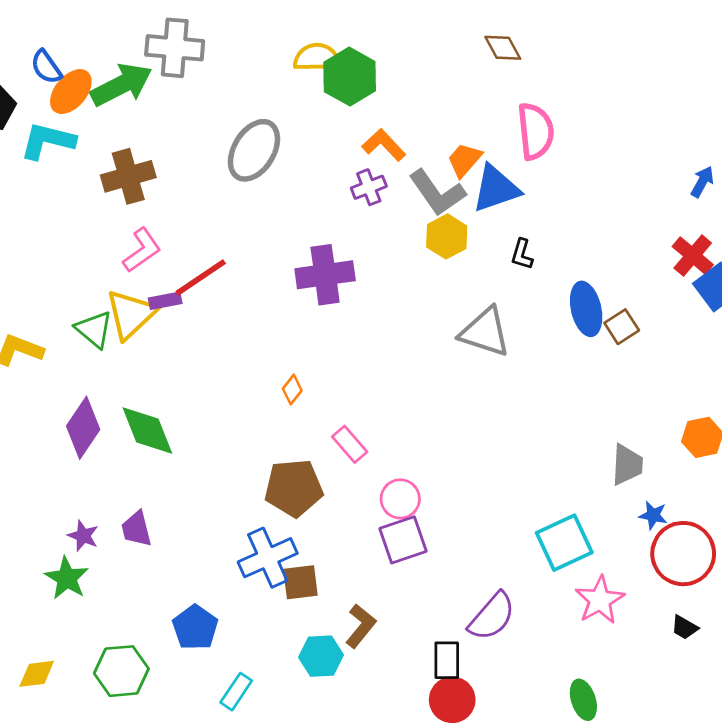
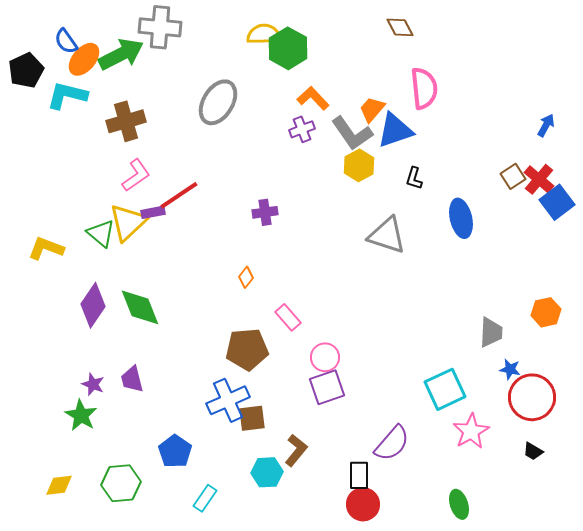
purple cross: (325, 275) -> (265, 212), moved, size x0.6
brown square: (622, 327) -> (513, 176), moved

